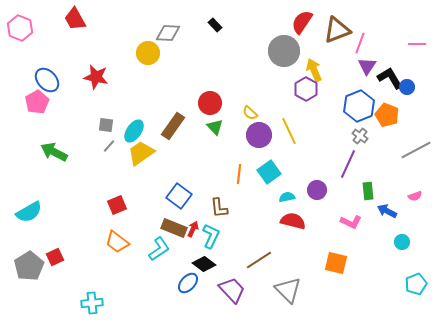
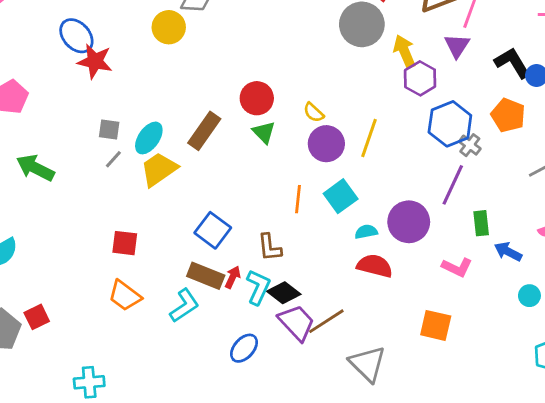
purple triangle: (367, 66) -> (457, 46), moved
blue ellipse: (47, 80) -> (76, 36), moved
purple hexagon: (306, 89) -> (420, 78), moved
blue hexagon: (359, 106) -> (450, 124), moved
yellow line: (289, 131) -> (369, 138), turned 44
purple circle: (317, 190) -> (409, 222), size x1.5
red square: (117, 205) -> (125, 243), turned 30
black diamond: (204, 264) -> (284, 293), moved
blue ellipse: (188, 283) -> (244, 348), moved
purple trapezoid: (232, 290) -> (297, 323), moved

